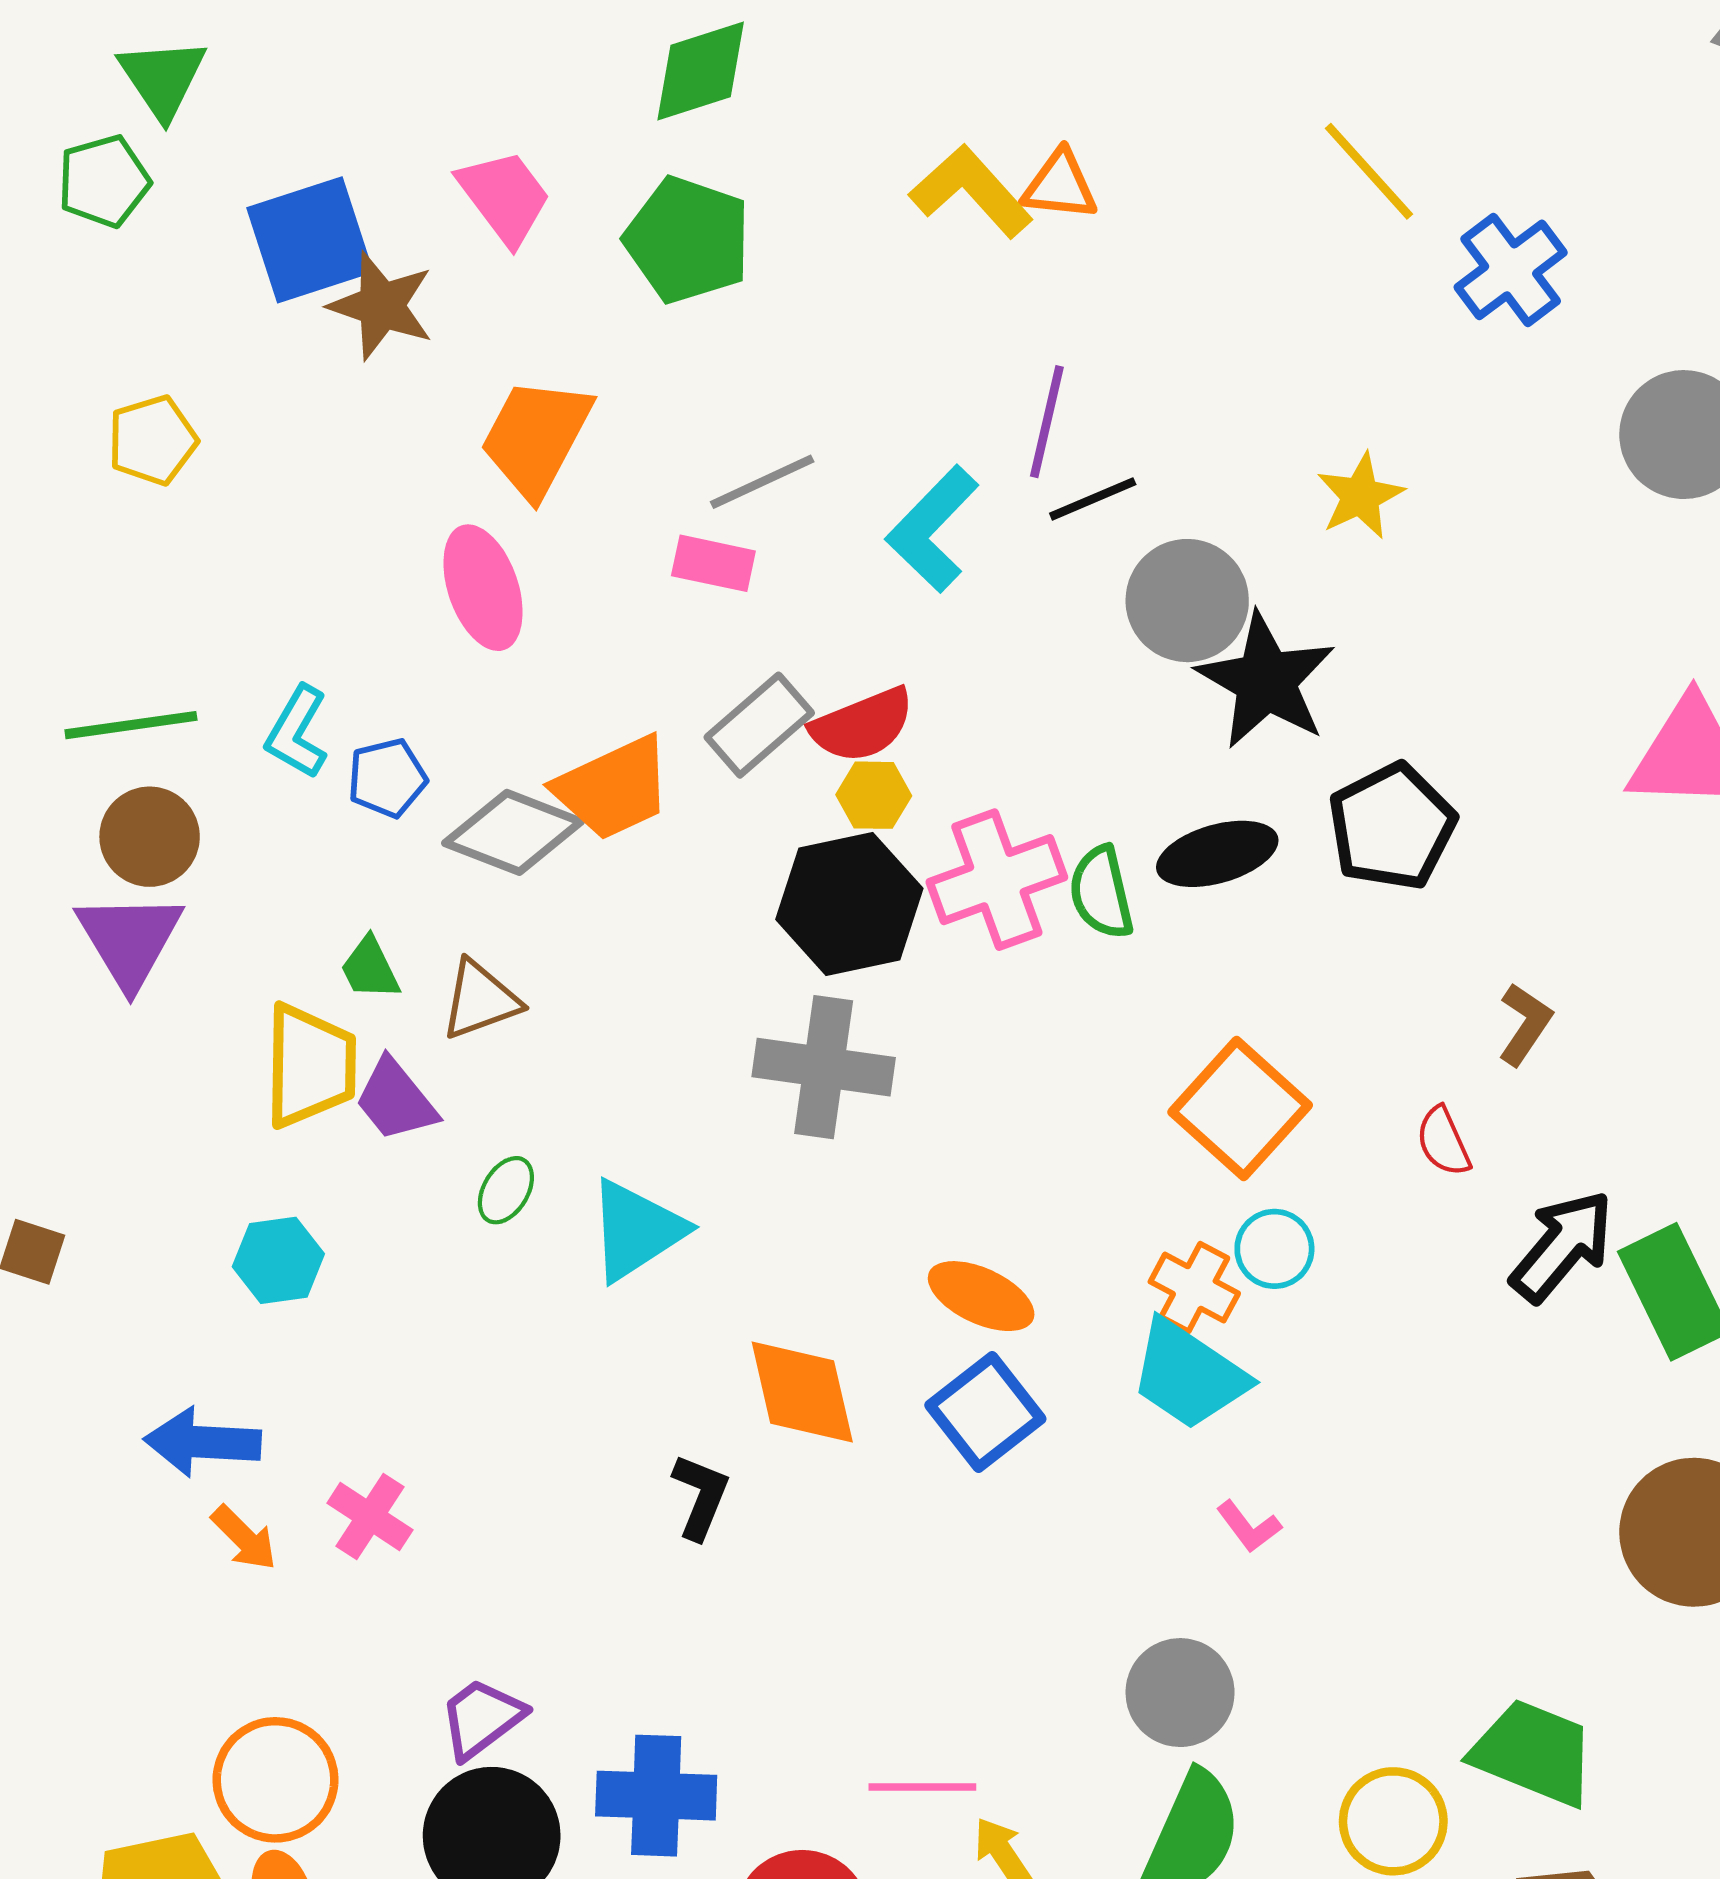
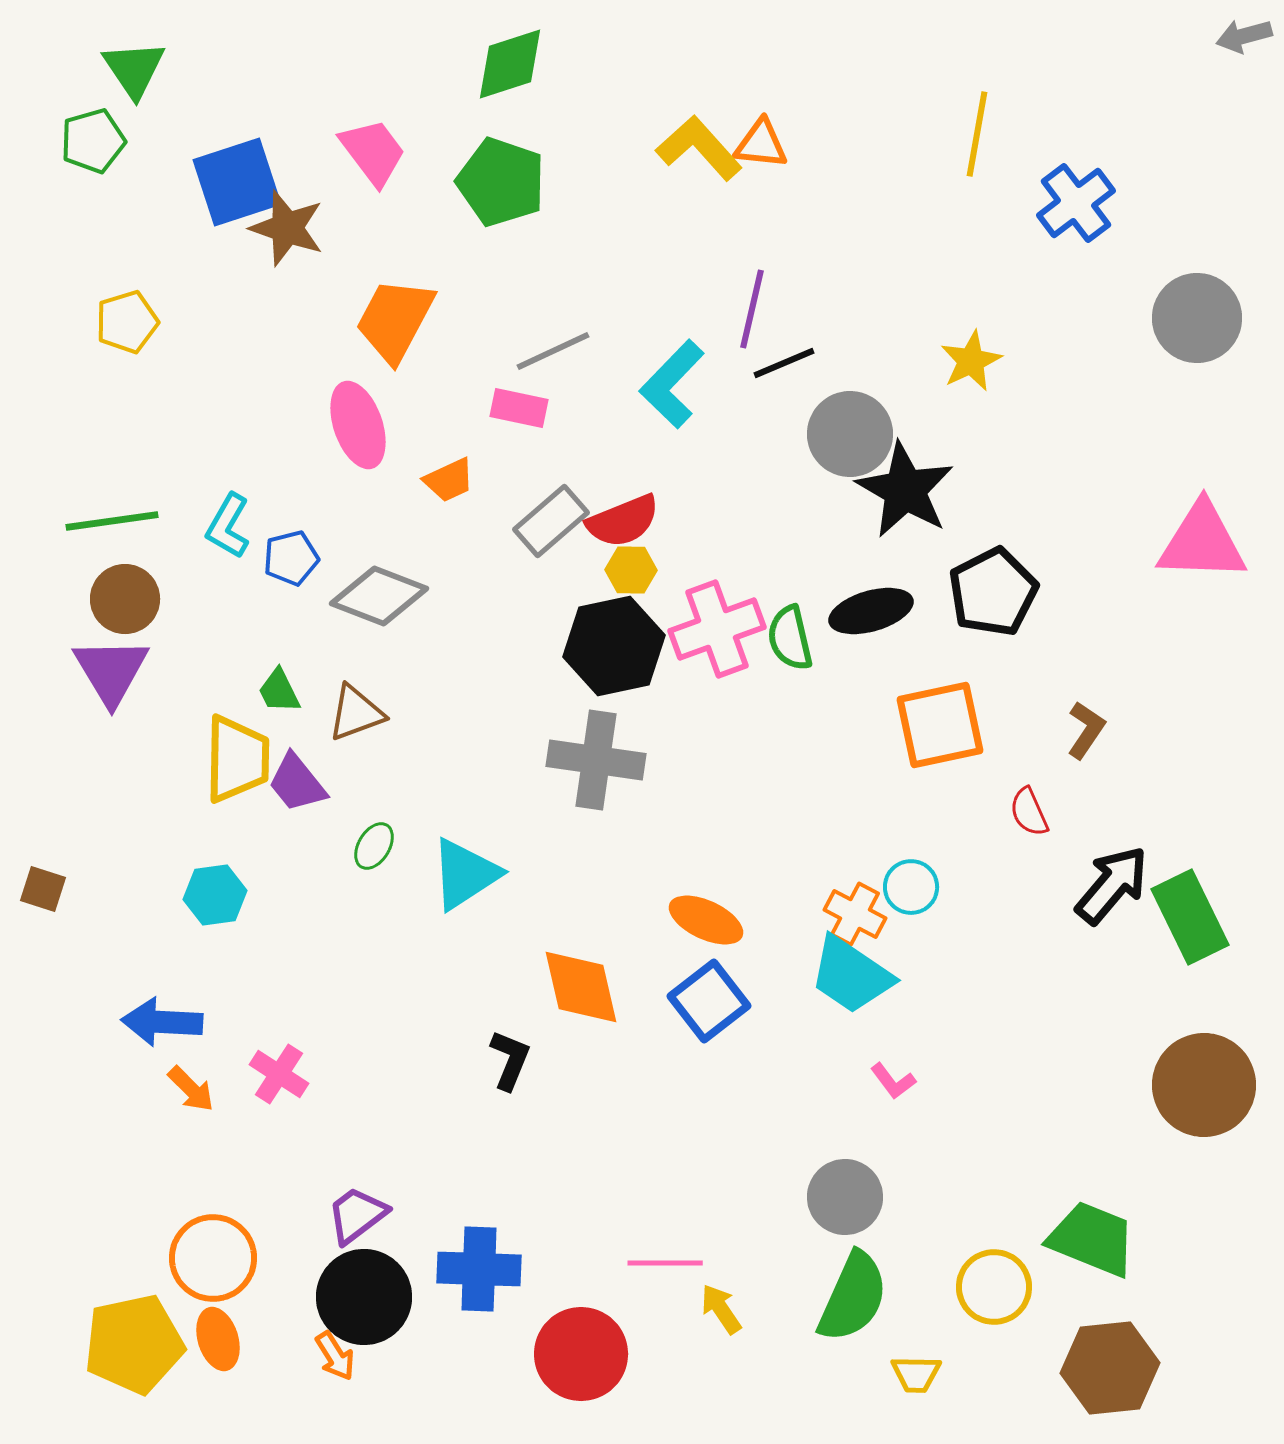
yellow line: (1369, 171) -> (977, 134), turned 52
orange trapezoid: (613, 788) -> (449, 480), moved, size x0.6
orange square: (1240, 1109) -> (940, 725), moved, turned 36

